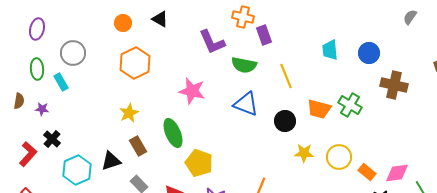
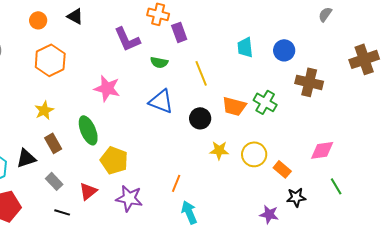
green semicircle: (244, 65) -> (159, 62), size x0.7
pink diamond: (397, 173) -> (322, 150), moved

